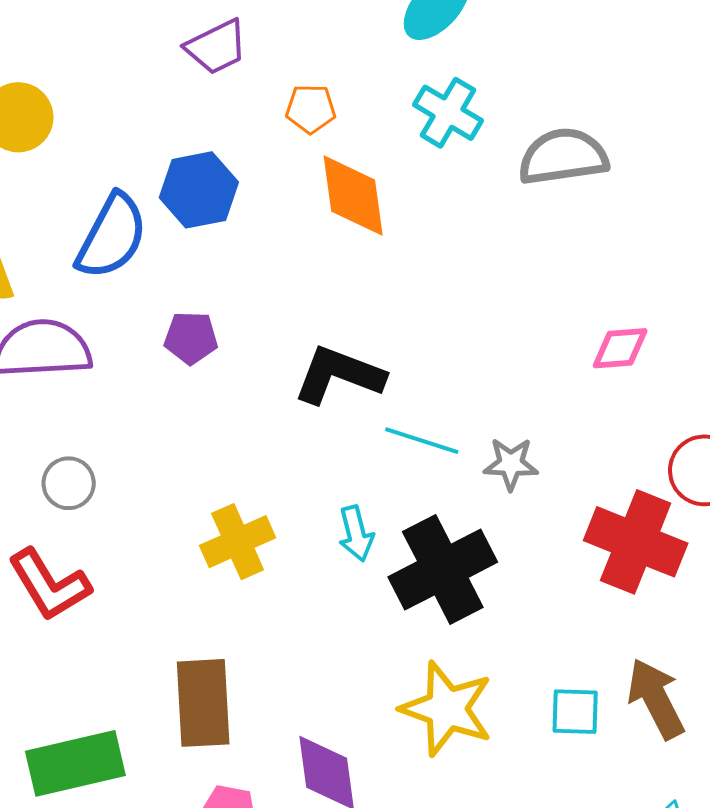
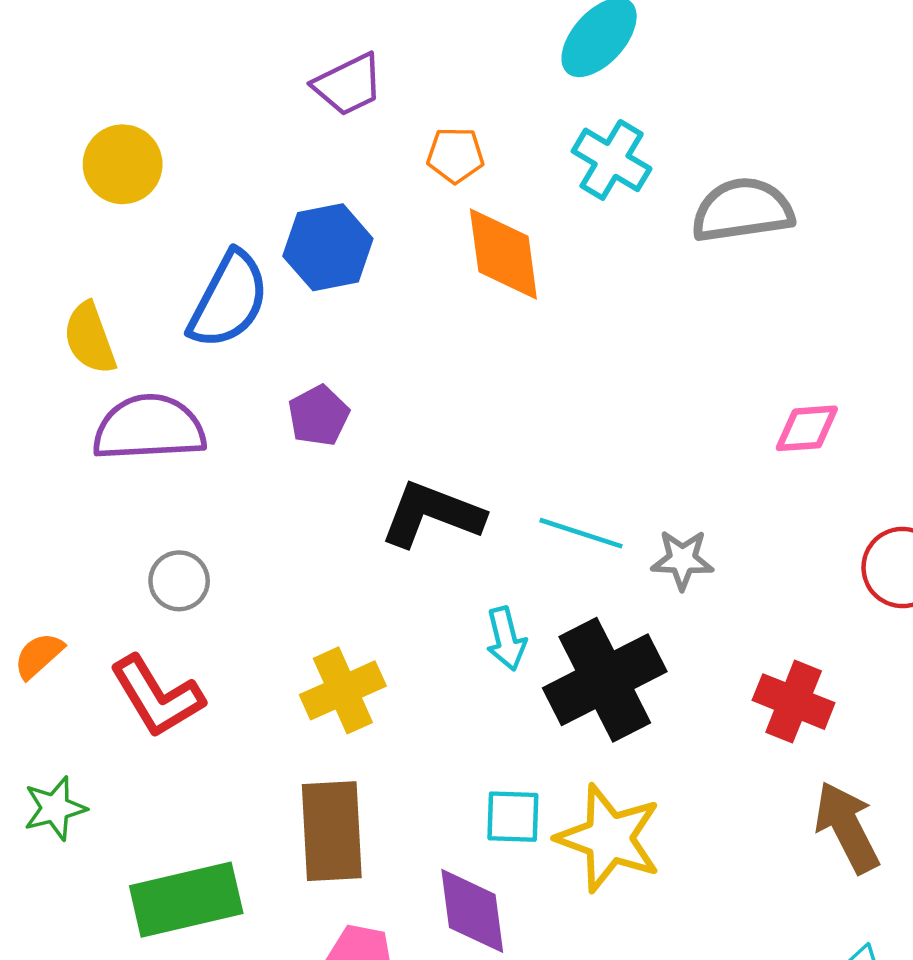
purple pentagon: (191, 338) -> (319, 416), turned -30
black L-shape: (339, 375) -> (432, 514), moved
yellow cross: (238, 542) -> (343, 690), moved
red cross: (636, 542) -> (794, 702), moved, size x0.7
cyan square: (575, 712) -> (513, 817), moved

